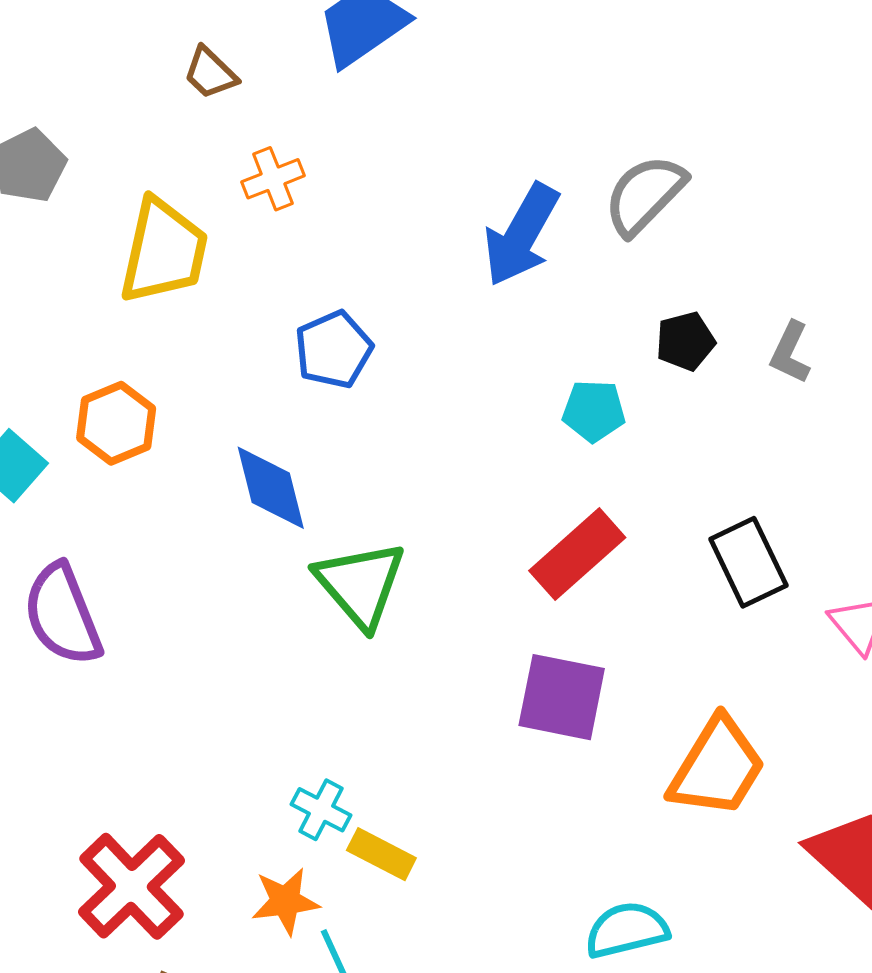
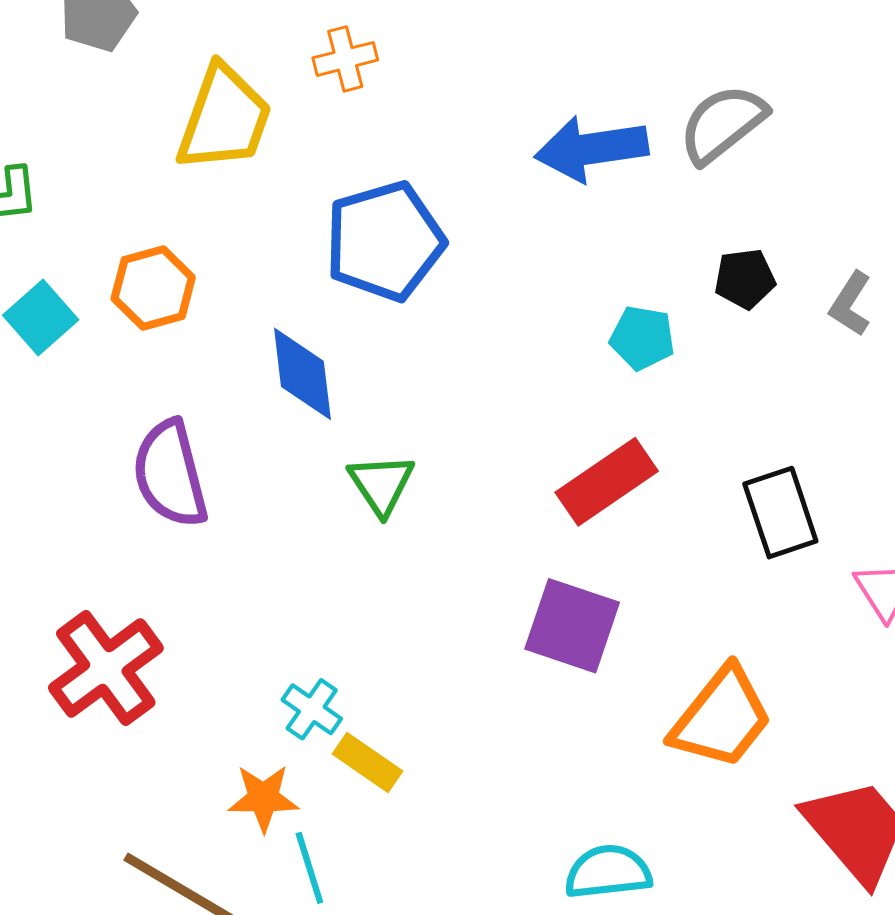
blue arrow: (521, 235) -> (591, 149), turned 45
blue pentagon: (334, 350) -> (385, 241), size x1.5
green triangle: (360, 584) -> (381, 484), size x0.7
purple semicircle: (63, 615) -> (170, 474), moved
red cross: (131, 886) -> (106, 668), moved

